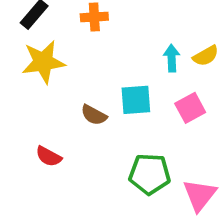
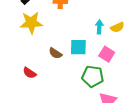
pink square: (190, 108) -> (107, 54), turned -35
green pentagon: (150, 174) -> (93, 76), moved

